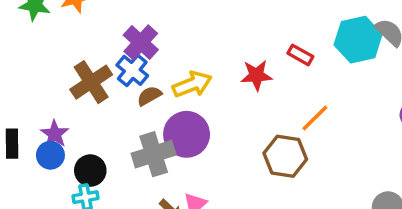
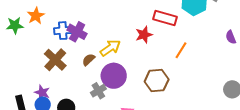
red rectangle: (300, 55) -> (165, 18), size x1.6
blue cross: (132, 70) -> (63, 31), moved, turned -30
gray cross: (154, 154) -> (98, 91), size x0.7
brown hexagon: (285, 156) -> (157, 81), moved

